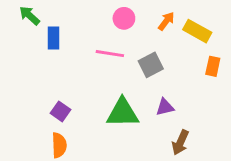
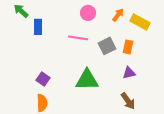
orange rectangle: (213, 66) -> (128, 47), moved
purple triangle: (165, 107) -> (129, 73), moved
brown arrow: (180, 142) -> (128, 101), turned -60

